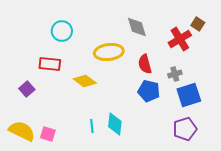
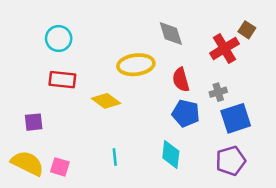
cyan circle: (62, 31) -> (59, 39), moved
purple square: (27, 89) -> (34, 122), moved, turned 35
cyan diamond: (115, 124) -> (171, 154), moved

